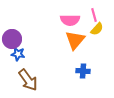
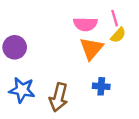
blue star: (18, 54) -> (22, 90), moved, size x1.5
brown arrow: (28, 80) -> (59, 97), moved, turned 50

